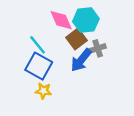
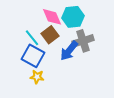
brown square: (76, 39) -> (50, 35), moved
gray cross: (98, 48) -> (83, 41), size x1.5

